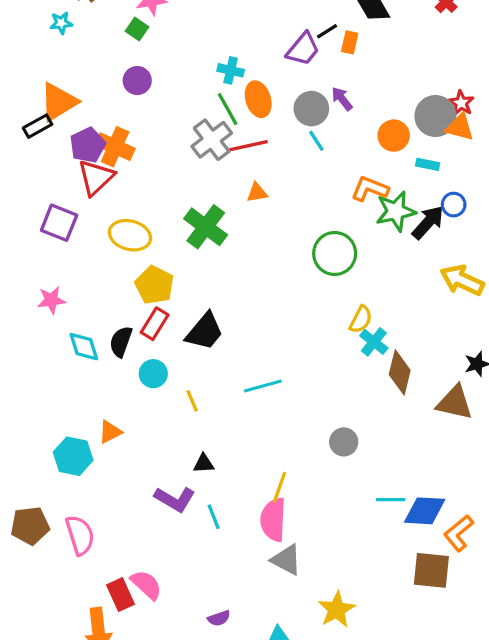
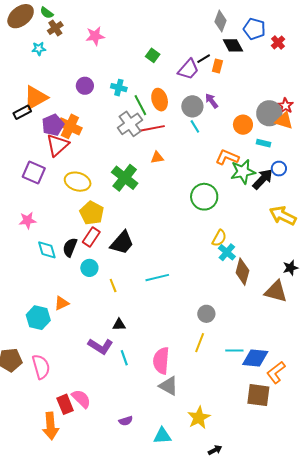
green square: (137, 29) -> (153, 55), moved
cyan cross: (231, 70) -> (119, 88), moved
yellow line: (280, 487) -> (200, 343), moved

